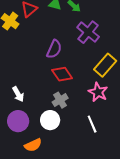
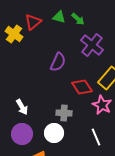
red diamond: (62, 74) -> (82, 87), moved
gray cross: (60, 100) -> (64, 113), turned 35

